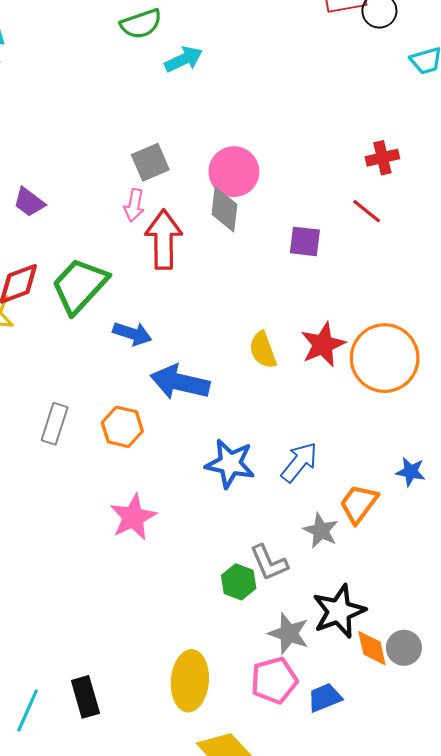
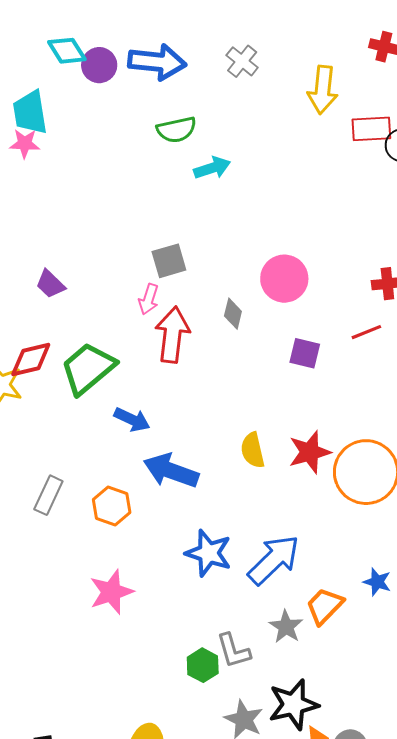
pink circle: (234, 172) -> (284, 279), moved
gray diamond: (224, 209) -> (233, 314), size x0.7
red line: (367, 211) -> (366, 332), turned -68
blue arrow: (299, 462) -> (274, 560), size x1.4

